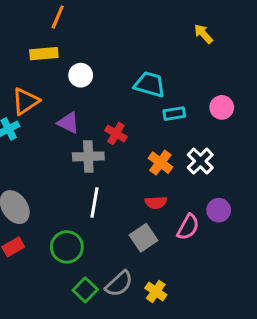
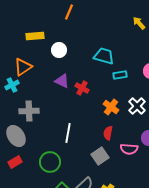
orange line: (58, 17) -> (69, 12), moved
purple triangle: (68, 123) -> (62, 81), moved
gray cross: (88, 156) -> (29, 111), moved
red semicircle: (156, 202) -> (108, 133), turned 104
pink semicircle: (188, 227) -> (129, 149), turned 66

